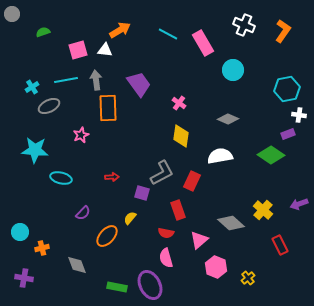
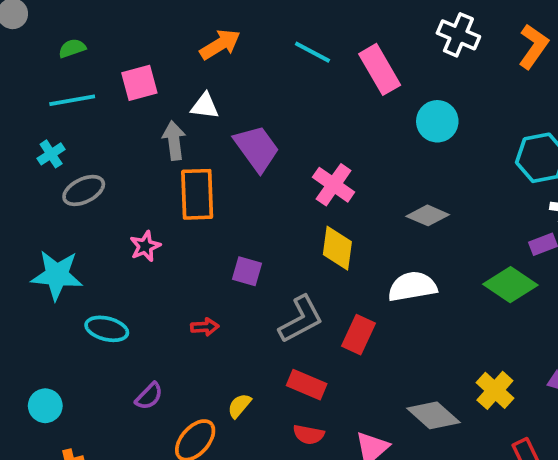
white triangle: (105, 50) -> (205, 106), moved
cyan line: (66, 80) -> (72, 100), moved
pink cross: (179, 103) -> (334, 185), size x1.5
purple square: (142, 193) -> (247, 271), moved
red rectangle: (178, 210) -> (307, 385), moved, turned -48
cyan circle: (20, 232) -> (45, 406), moved

